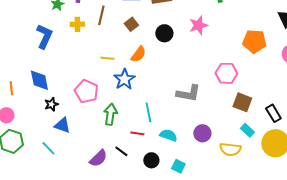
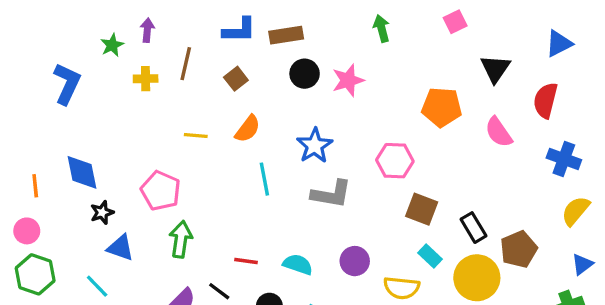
black circle: (164, 33) -> (305, 74), moved
blue L-shape: (44, 36) -> (67, 84), moved
blue star: (124, 79) -> (315, 146), moved
cyan line: (148, 112) -> (264, 179), moved
green arrow: (110, 114) -> (181, 239), moved

